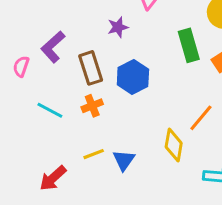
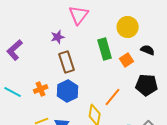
brown rectangle: (91, 68) -> (67, 62), moved
blue hexagon: (133, 77) -> (68, 91), moved

